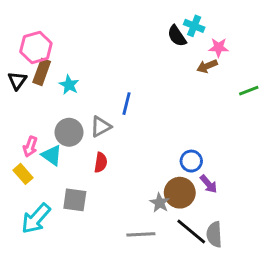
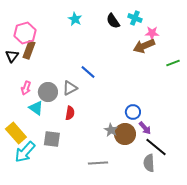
black semicircle: (177, 36) -> (113, 21), moved
brown arrow: (207, 66) -> (144, 46), size x1.5
cyan star: (69, 85) -> (75, 19), moved
blue line: (127, 104) -> (88, 72), turned -63
pink arrow: (30, 147) -> (26, 88), moved
yellow rectangle: (23, 174) -> (16, 133), moved, size x1.5
gray star: (160, 203) -> (111, 130), moved
black line: (191, 232) -> (156, 147), moved

